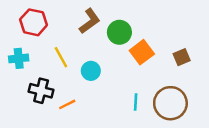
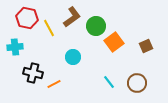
yellow line: (61, 57) -> (49, 28), moved
cyan line: (136, 102) -> (109, 82), turned -40
brown circle: (170, 103) -> (137, 83), size x0.7

